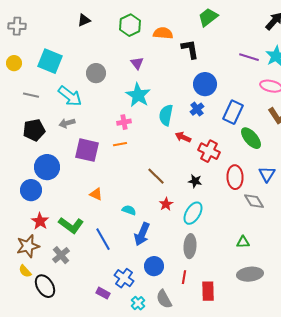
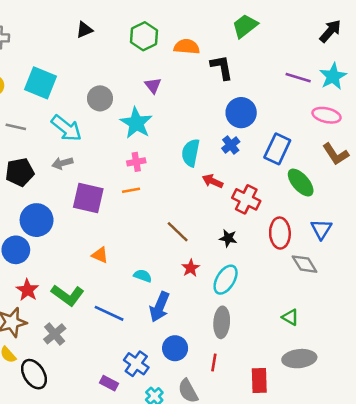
cyan star: (138, 95) -> (136, 123), moved
blue line: (103, 239) -> (109, 313), turned -35
green triangle: (243, 242) -> (290, 317), turned 32
red rectangle: (208, 291) -> (259, 381), moved

